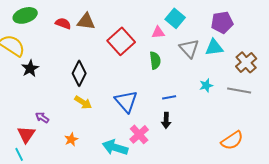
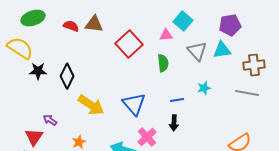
brown cross: (246, 62) -> (254, 65), turned 35
black star: (30, 68) -> (38, 71), turned 30
black diamond: (79, 73) -> (67, 76), moved
cyan star: (206, 85) -> (204, 88), moved
yellow arrow: (83, 102) -> (91, 105), size x1.5

